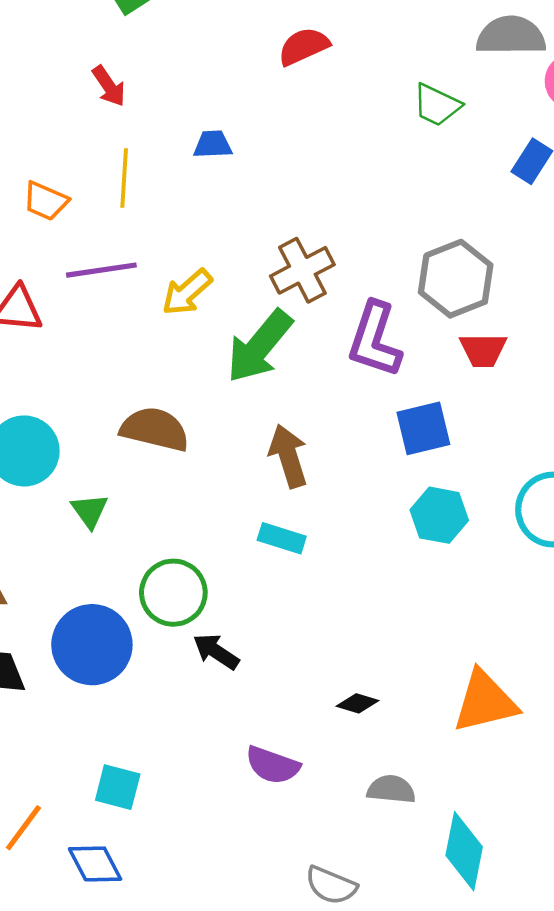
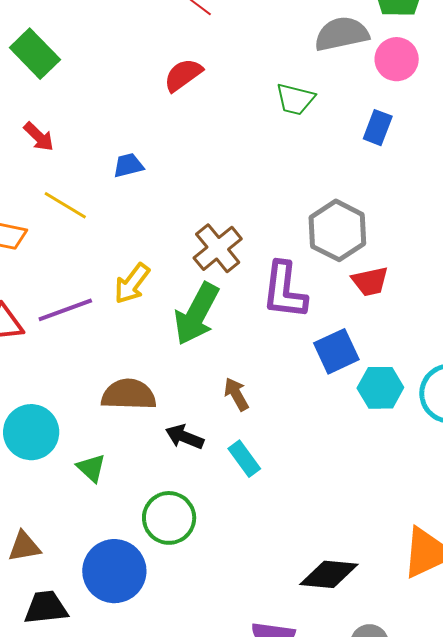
yellow line: (124, 178) -> (65, 205), turned -51
purple line: (101, 270) -> (65, 310), moved
brown arrow: (288, 456) -> (236, 394), size x0.7
cyan hexagon: (439, 515) -> (380, 388), moved
cyan rectangle: (282, 538) -> (244, 459), turned 48
black arrow: (216, 652) -> (185, 437), moved
black diamond: (357, 703) -> (329, 574), size x1.8

